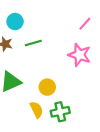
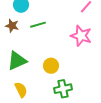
yellow semicircle: (37, 110) -> (21, 90), moved

